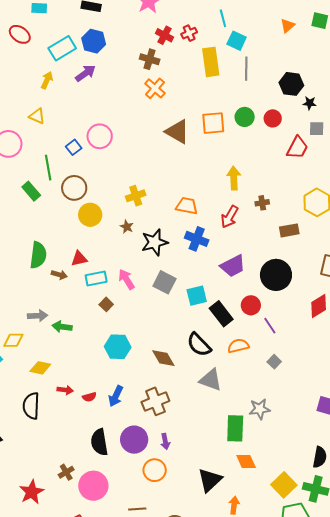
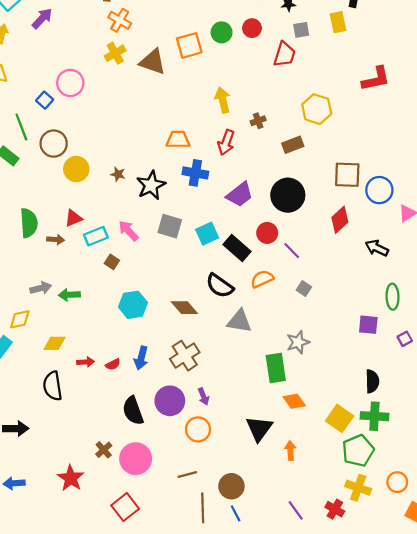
yellow cross: (136, 196) -> (115, 53), moved

